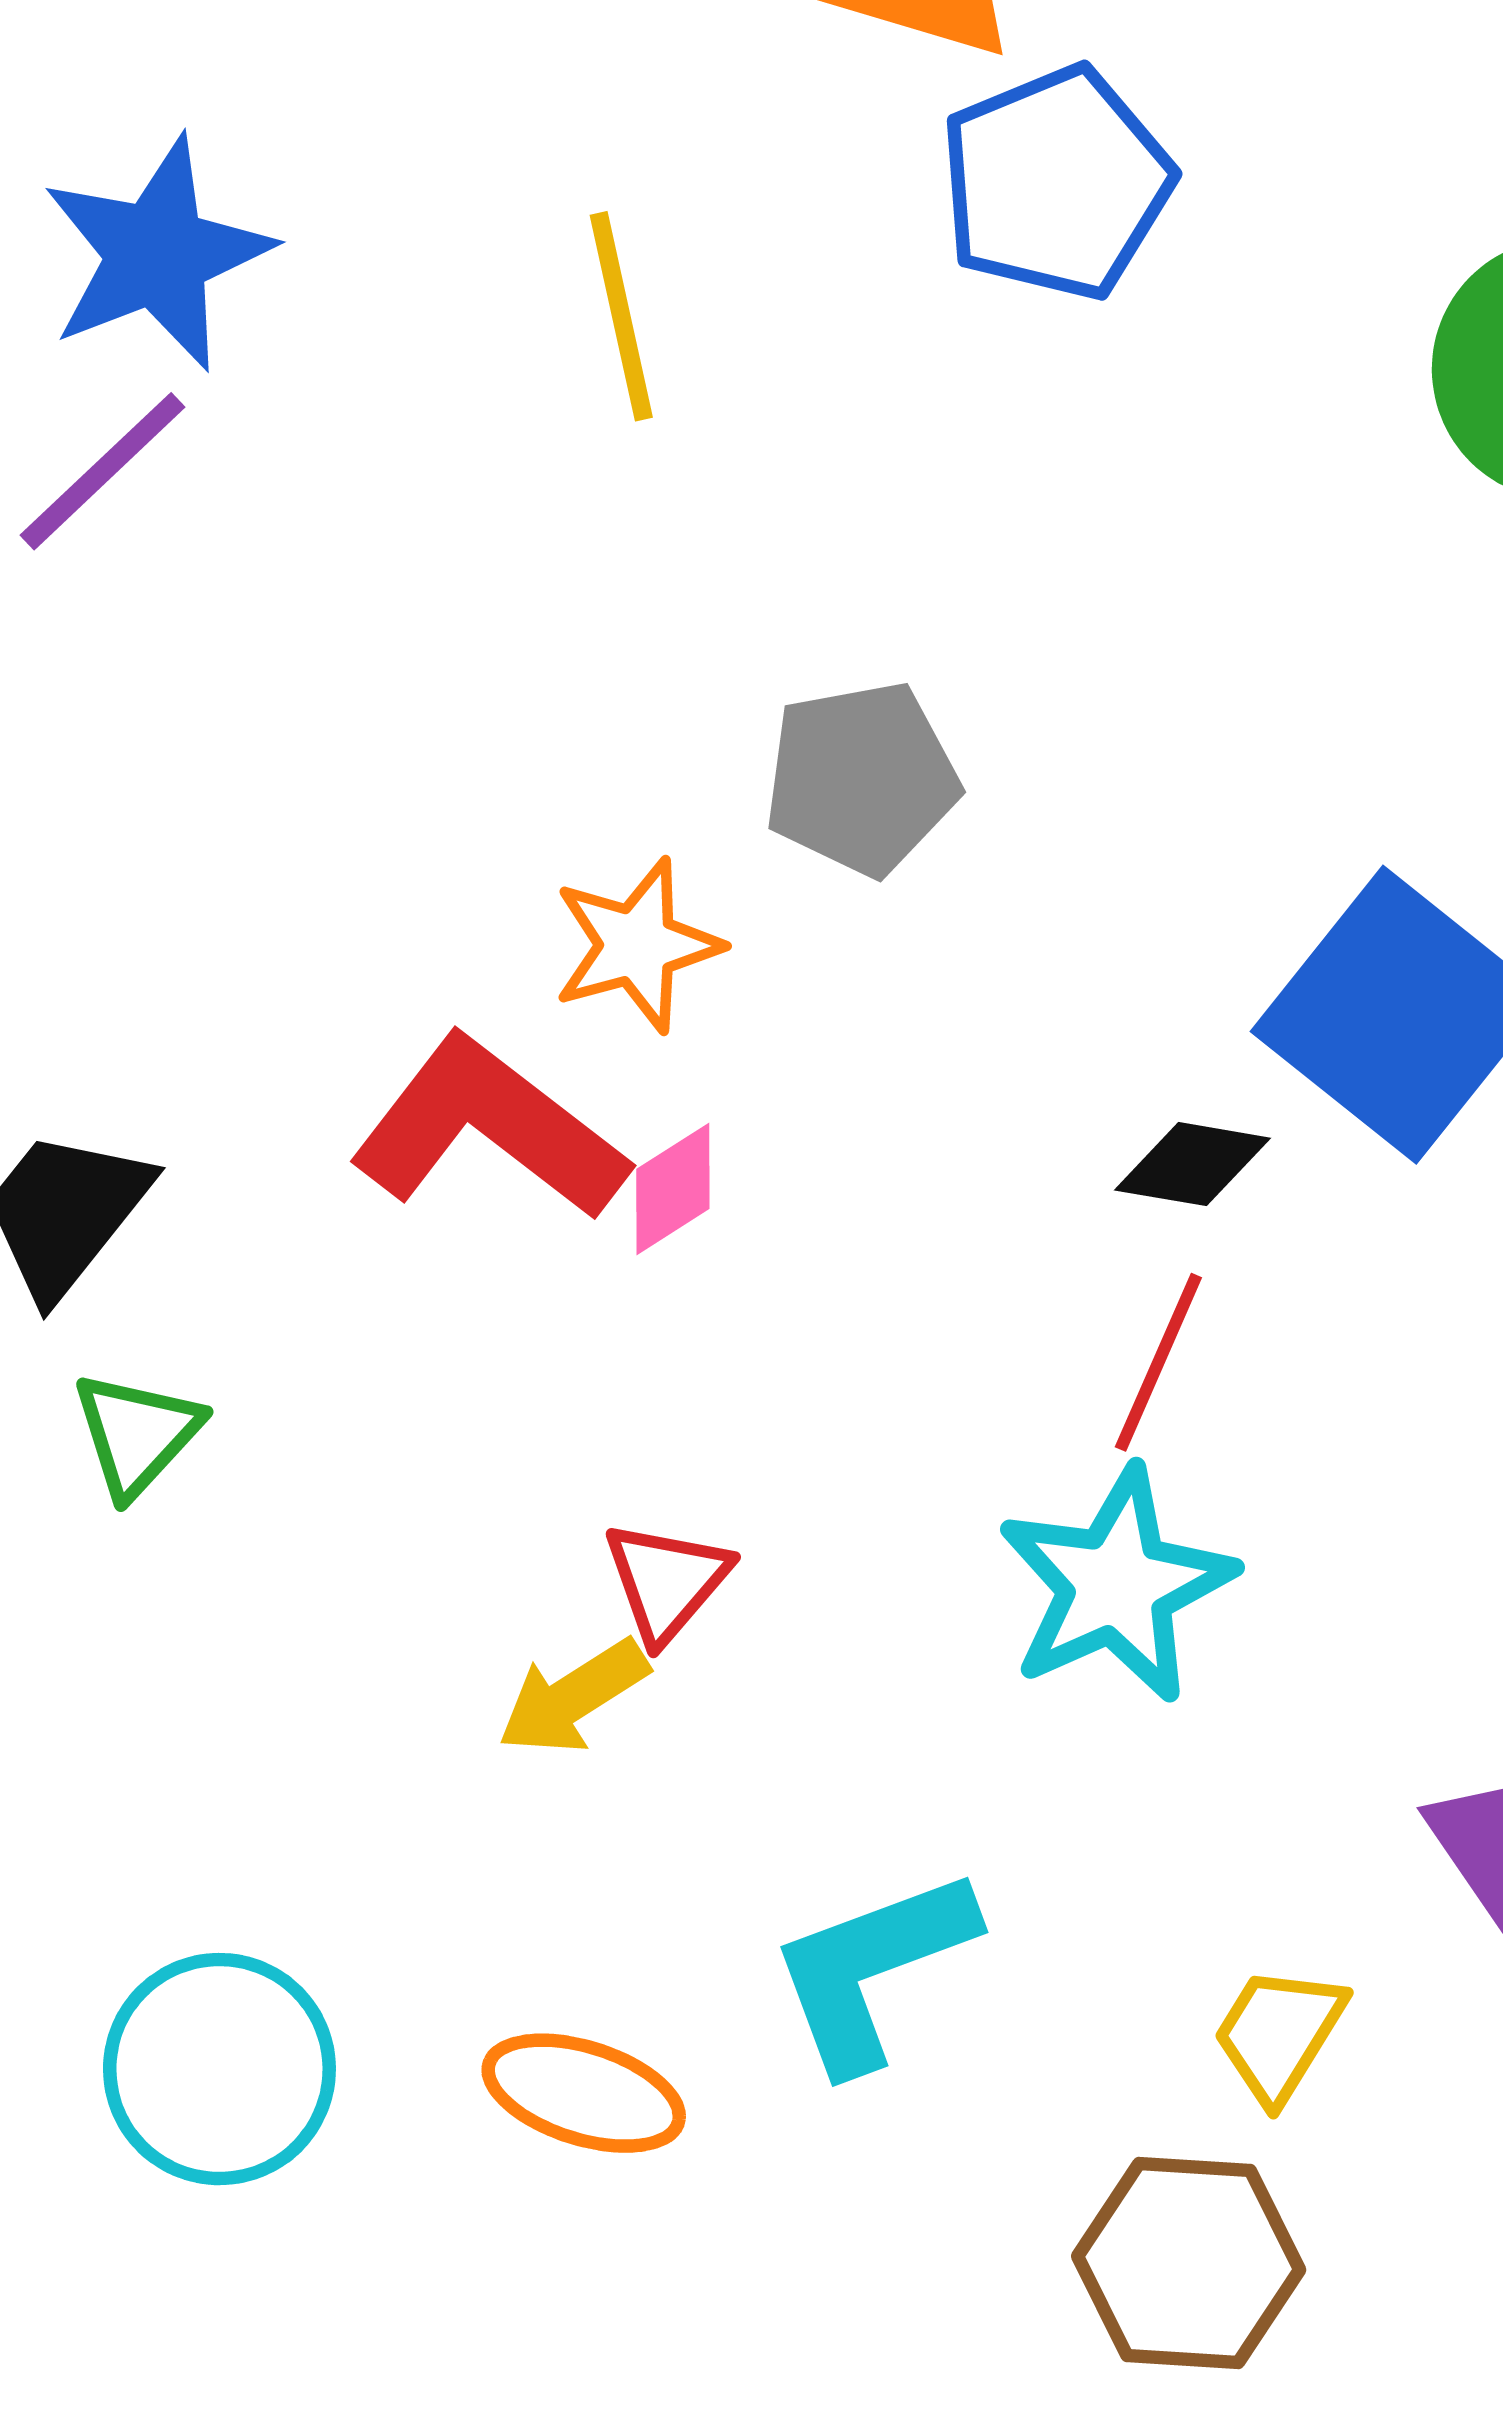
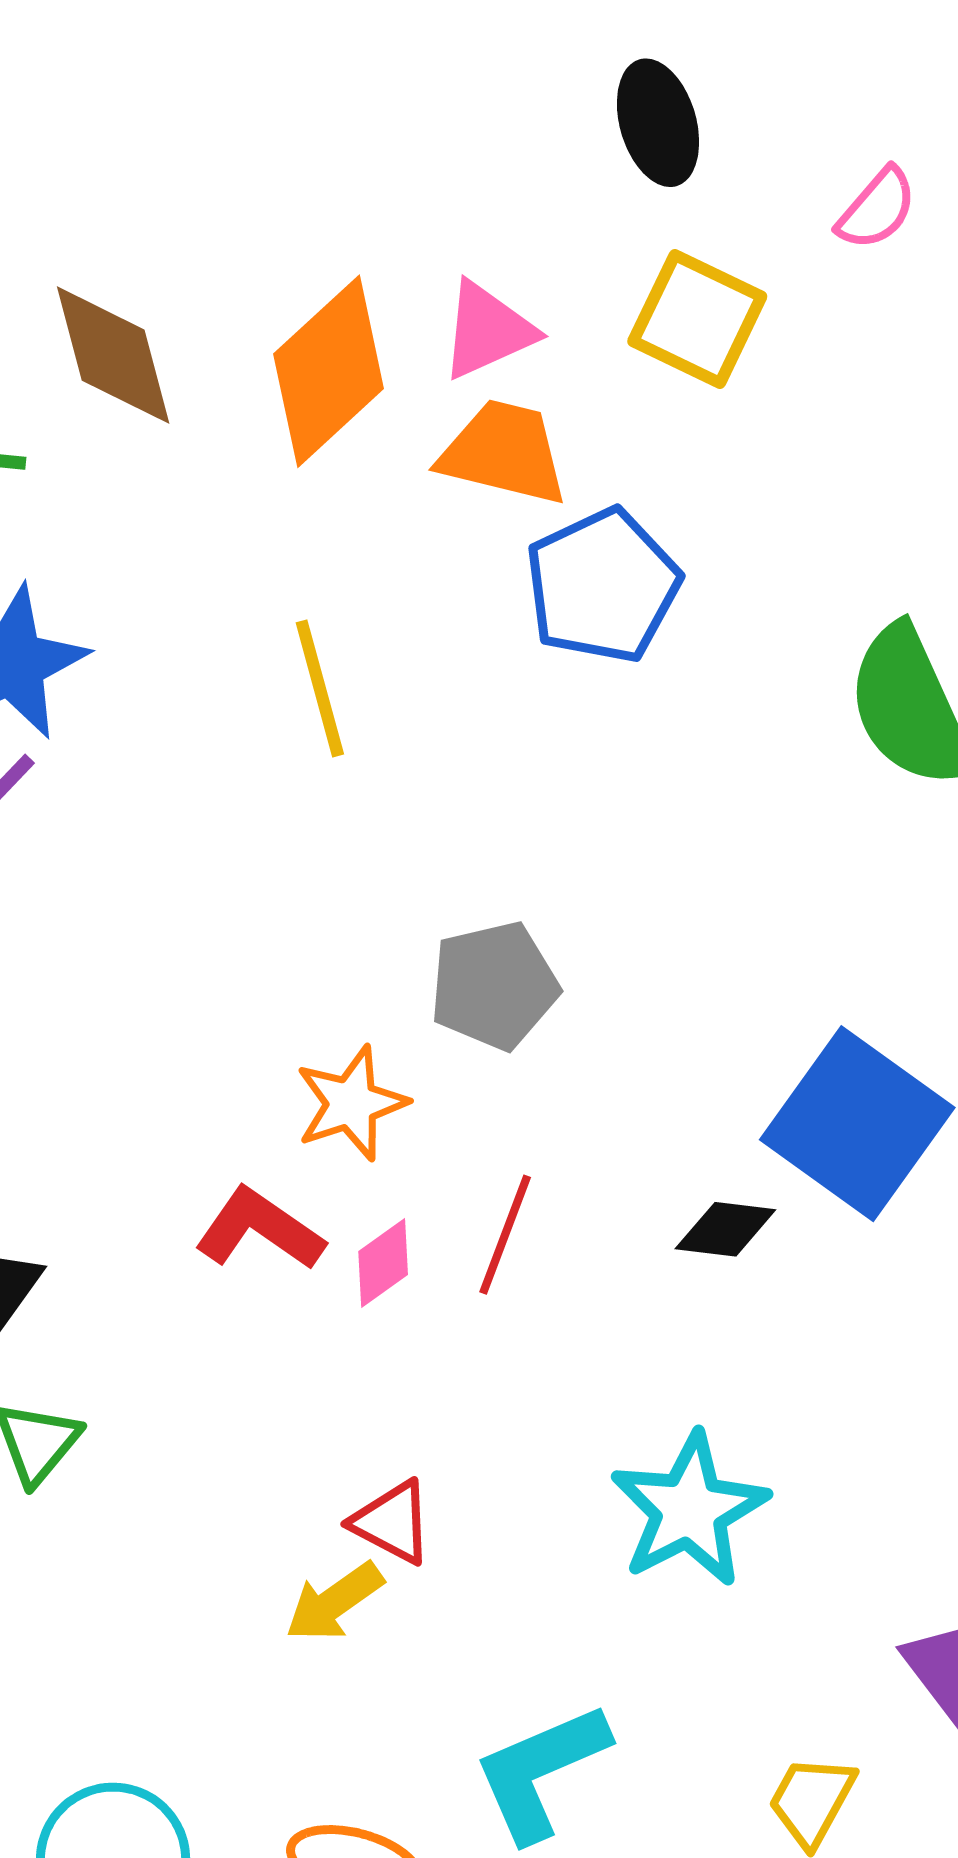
red L-shape: (489, 1129) -> (259, 1229), size x0.7
red line: (1158, 1362) -> (505, 1235), moved
red triangle: (667, 1581) -> (392, 1522), turned -40

